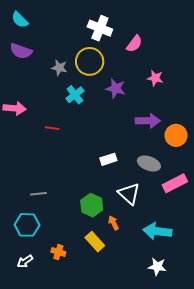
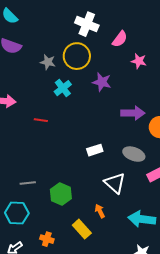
pink star: (155, 78) -> (139, 61), moved
green hexagon: (92, 205) -> (61, 194), moved

